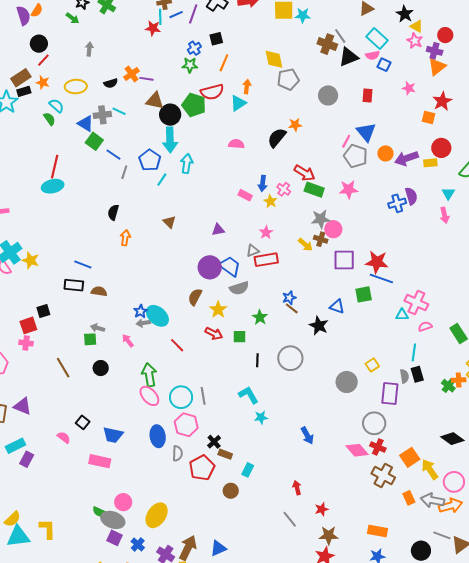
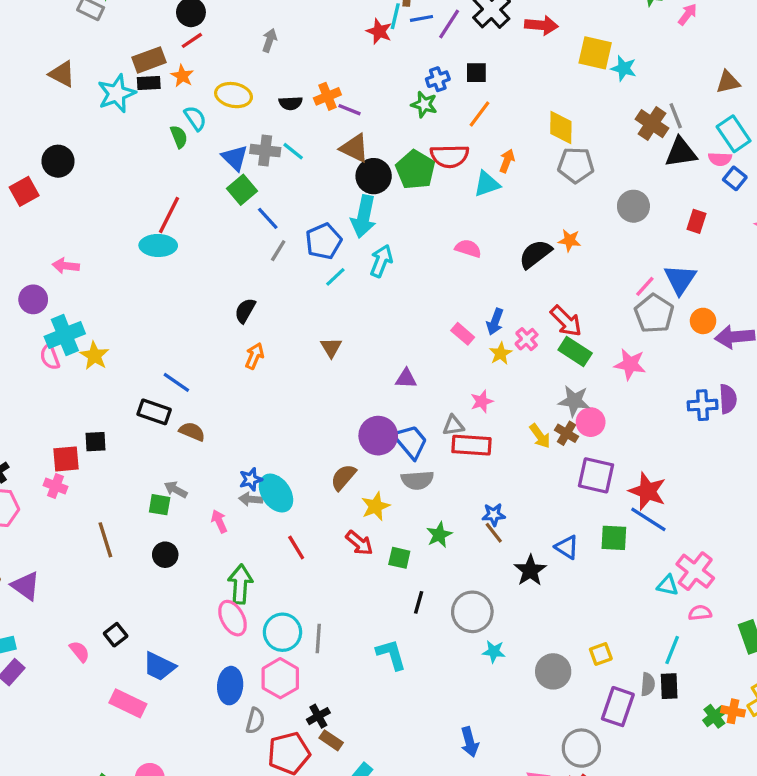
cyan star: (261, 417) -> (494, 652), moved

